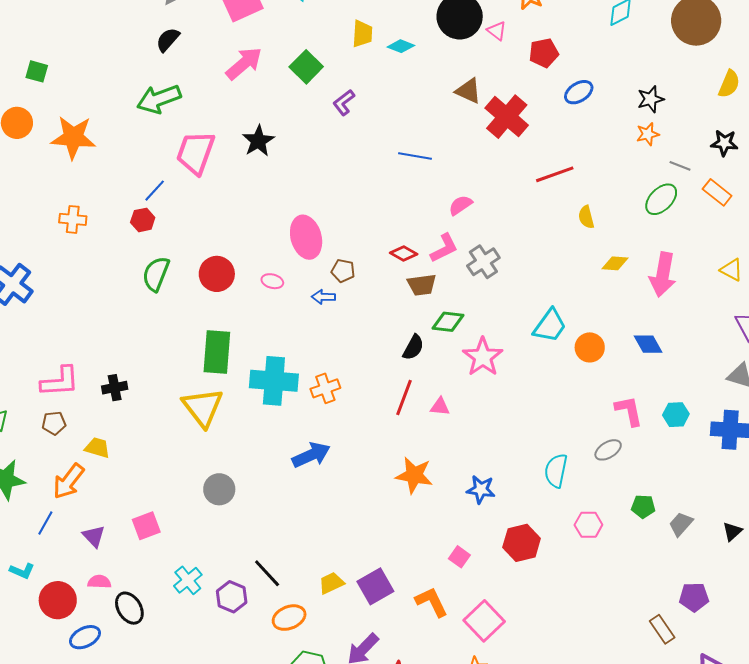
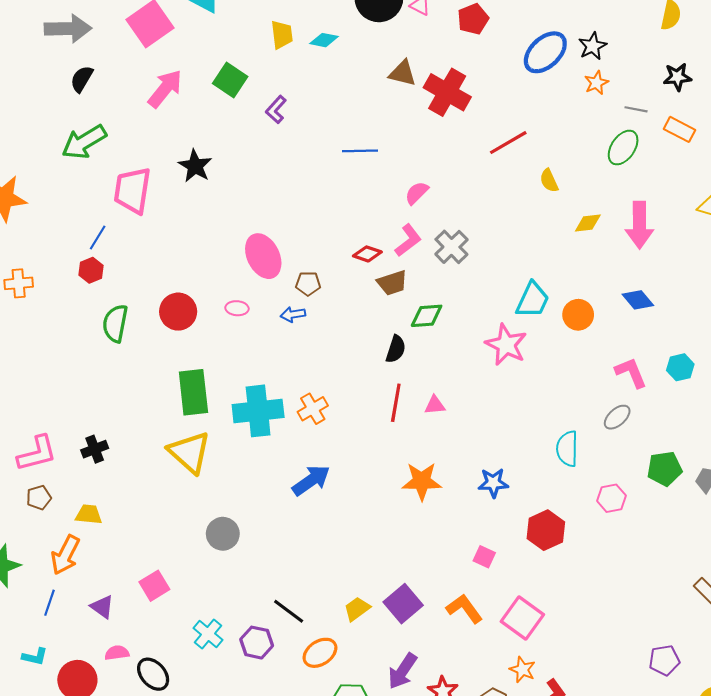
blue ellipse: (579, 92) -> (545, 52), moved, size x1.5
pink star: (483, 357) -> (506, 345), moved
green pentagon: (643, 506) -> (665, 469), size x1.4

